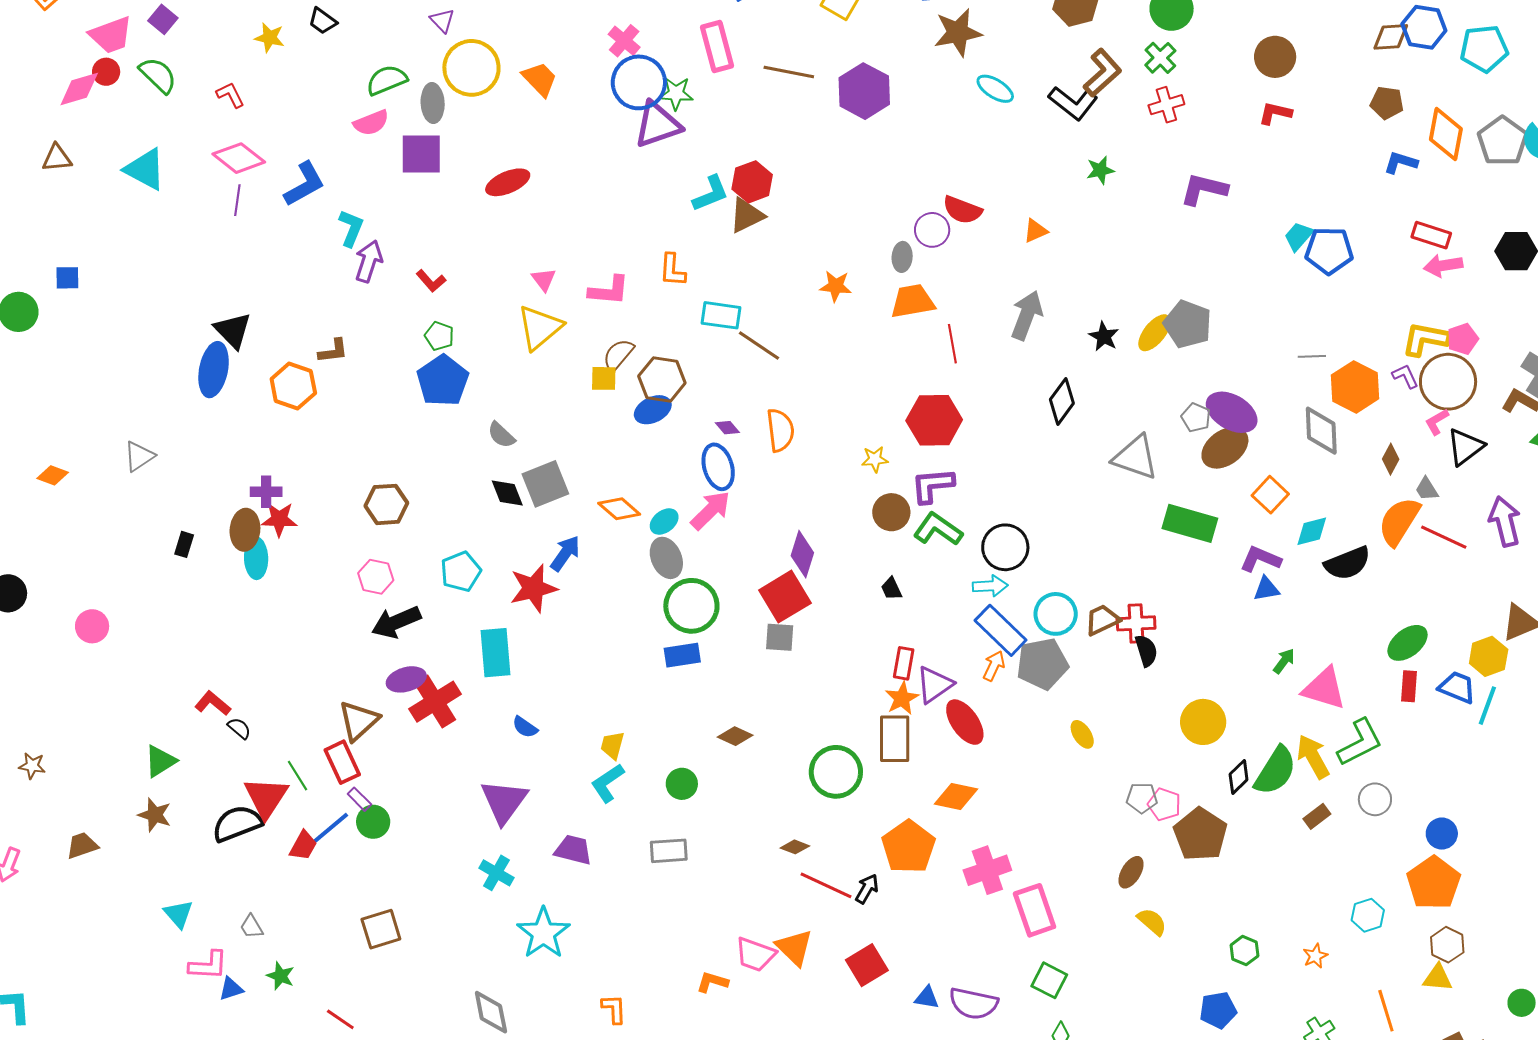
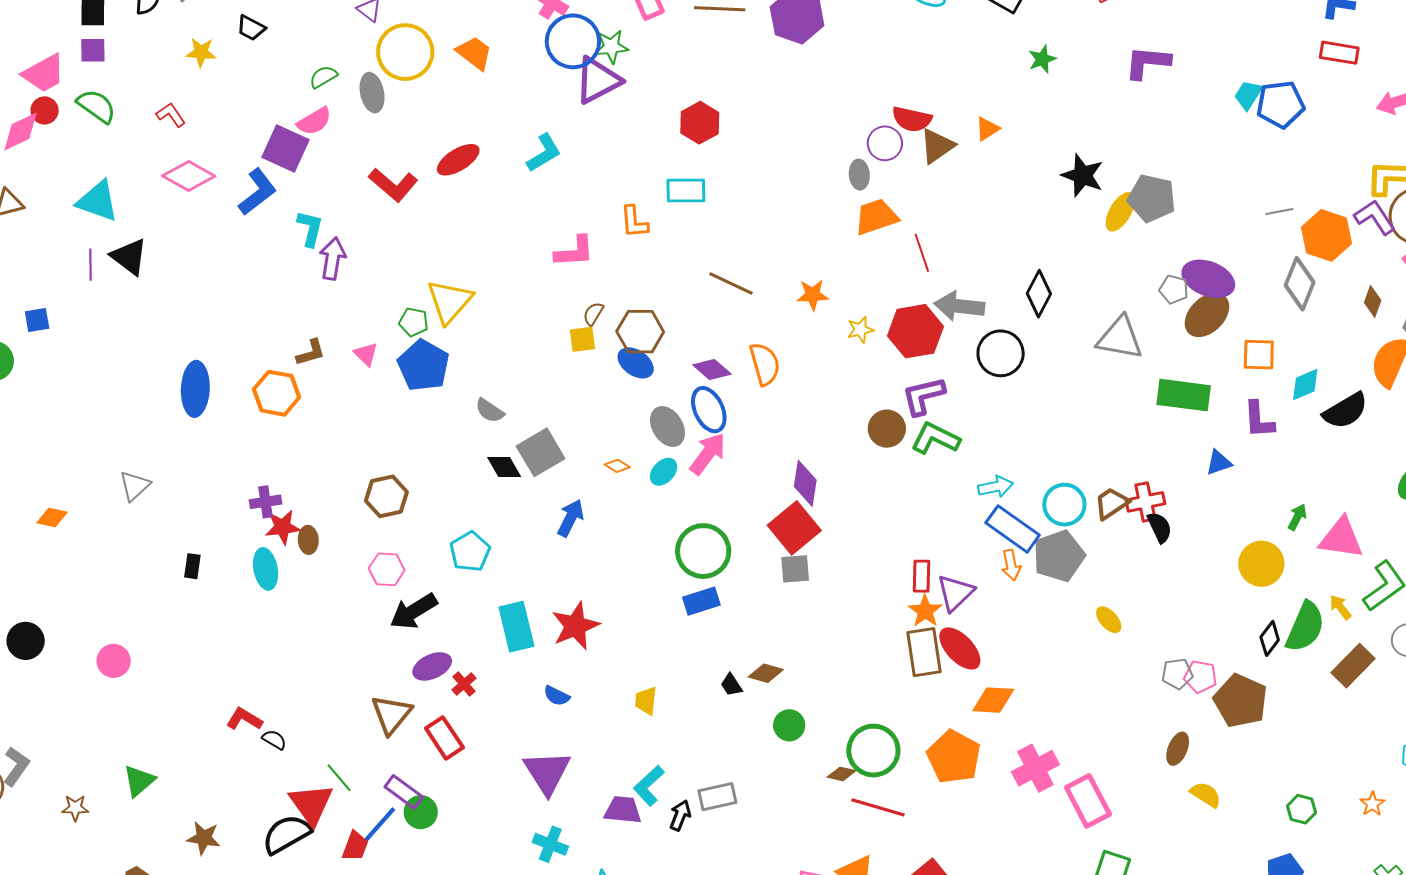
purple square: (163, 19) -> (93, 50), turned -32
green semicircle: (387, 80) -> (323, 77), size x0.7
purple square: (421, 154) -> (286, 149), moved, turned 33
cyan L-shape: (711, 194) -> (544, 153), moved
purple line: (237, 200) -> (91, 265), moved
brown triangle: (747, 215) -> (937, 146), moved
red rectangle: (1431, 235) -> (1339, 53), moved
pink triangle: (544, 280) -> (366, 354), moved
red L-shape: (431, 281) -> (393, 185), moved, size x1.6
orange star: (836, 286) -> (813, 295), moved
cyan rectangle: (721, 315) -> (686, 190), moved
gray arrow: (1027, 315) -> (959, 306), moved, turned -96
yellow triangle: (540, 327) -> (450, 301), moved
black triangle: (233, 330) -> (129, 257), moved
black star: (1104, 336) -> (1083, 175), moved, size x1.4
brown semicircle: (618, 355) -> (593, 314), size x0.7
purple L-shape: (1405, 376) -> (1375, 217), size x1.5
blue ellipse: (653, 410) -> (636, 363), turned 69
purple diamond: (727, 428) -> (712, 369), size x1.5
gray diamond: (1321, 431) -> (1300, 284), turned 33
yellow star: (875, 459) -> (860, 330), moved
orange square: (1270, 495) -> (1259, 355), turned -33
orange diamond: (619, 509) -> (617, 466), size x0.6
brown ellipse: (245, 530) -> (308, 540), moved, size x0.7
black circle: (1005, 547) -> (1001, 353), moved
gray ellipse: (666, 558) -> (668, 427), moved
purple L-shape: (1260, 559) -> (1259, 420), turned -108
red star: (533, 588) -> (575, 626), moved
black trapezoid: (891, 589) -> (731, 685), moved
blue triangle: (1266, 589) -> (1219, 463), moved
orange arrow: (994, 666) -> (1011, 565), turned 152
red cross: (435, 702) -> (464, 684), size x0.5
red ellipse: (965, 722) -> (960, 648), moved
yellow circle: (1203, 722) -> (1261, 564), moved
yellow arrow: (1313, 757) -> (1340, 607), size x0.6
green triangle: (160, 761) -> (139, 781), moved
red rectangle: (342, 762) -> (444, 738), moved
green circle: (836, 772) -> (873, 751), moved
cyan L-shape: (607, 783) -> (649, 786), moved
green circle: (682, 784) -> (789, 725), moved
purple rectangle: (359, 799) -> (404, 792), size x1.5
brown rectangle: (1317, 816) -> (1353, 666), size x1.6
black arrow: (867, 889) -> (680, 815), moved

